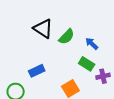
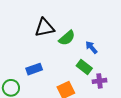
black triangle: (43, 28) -> (44, 28), turned -50

